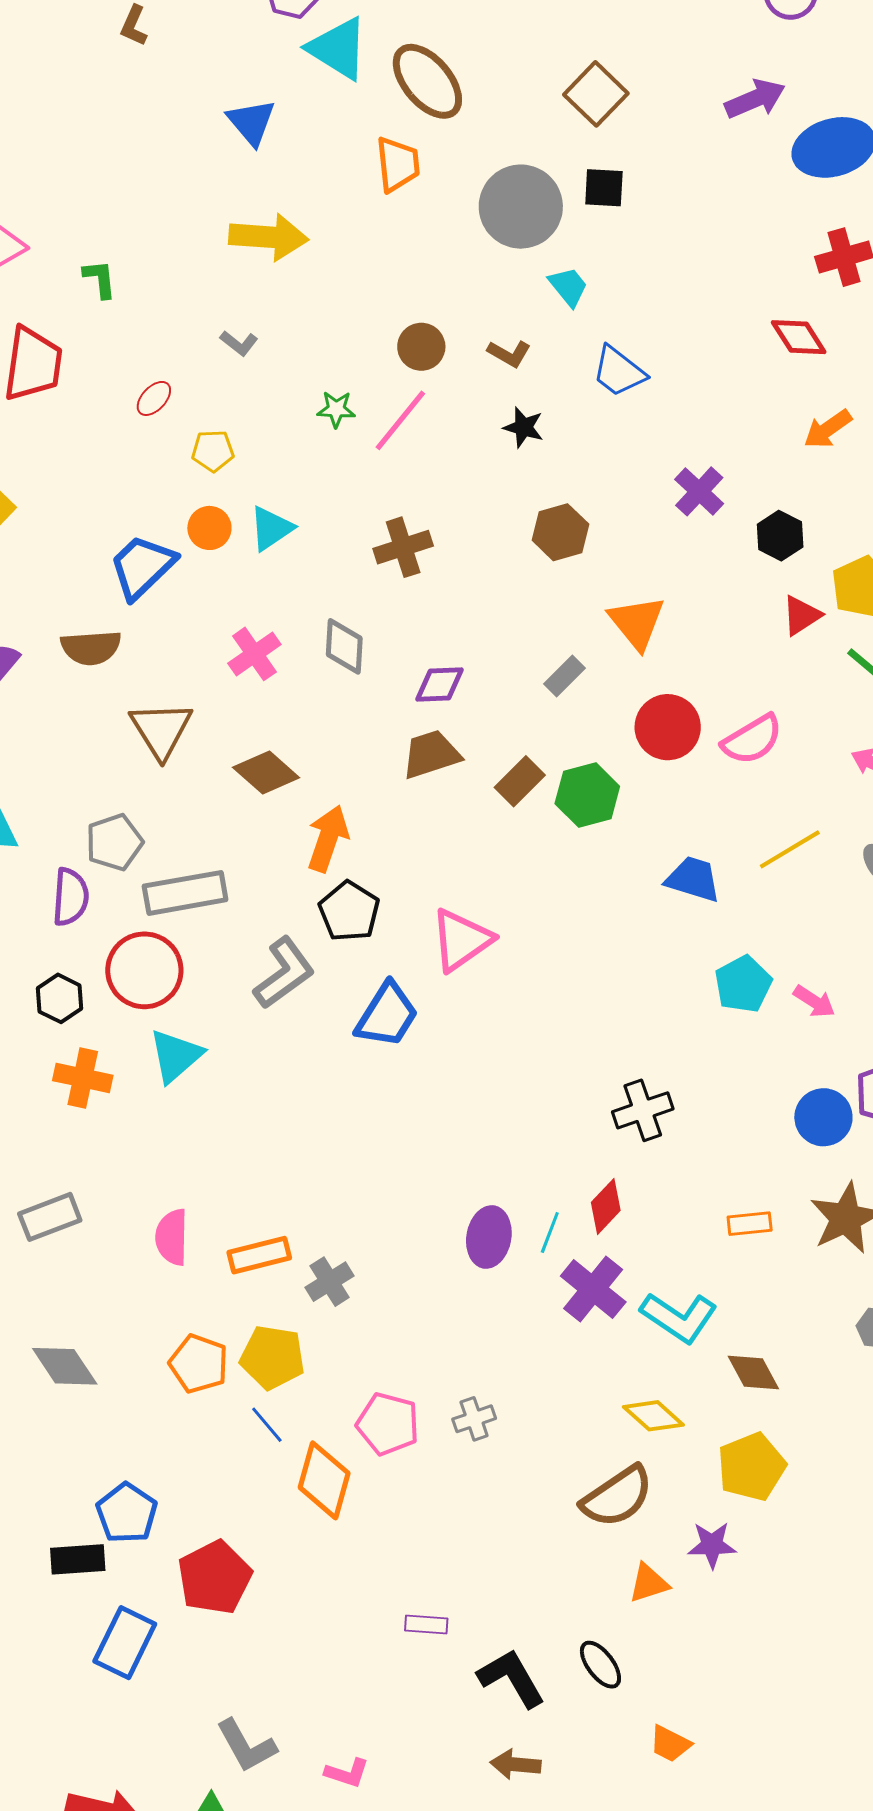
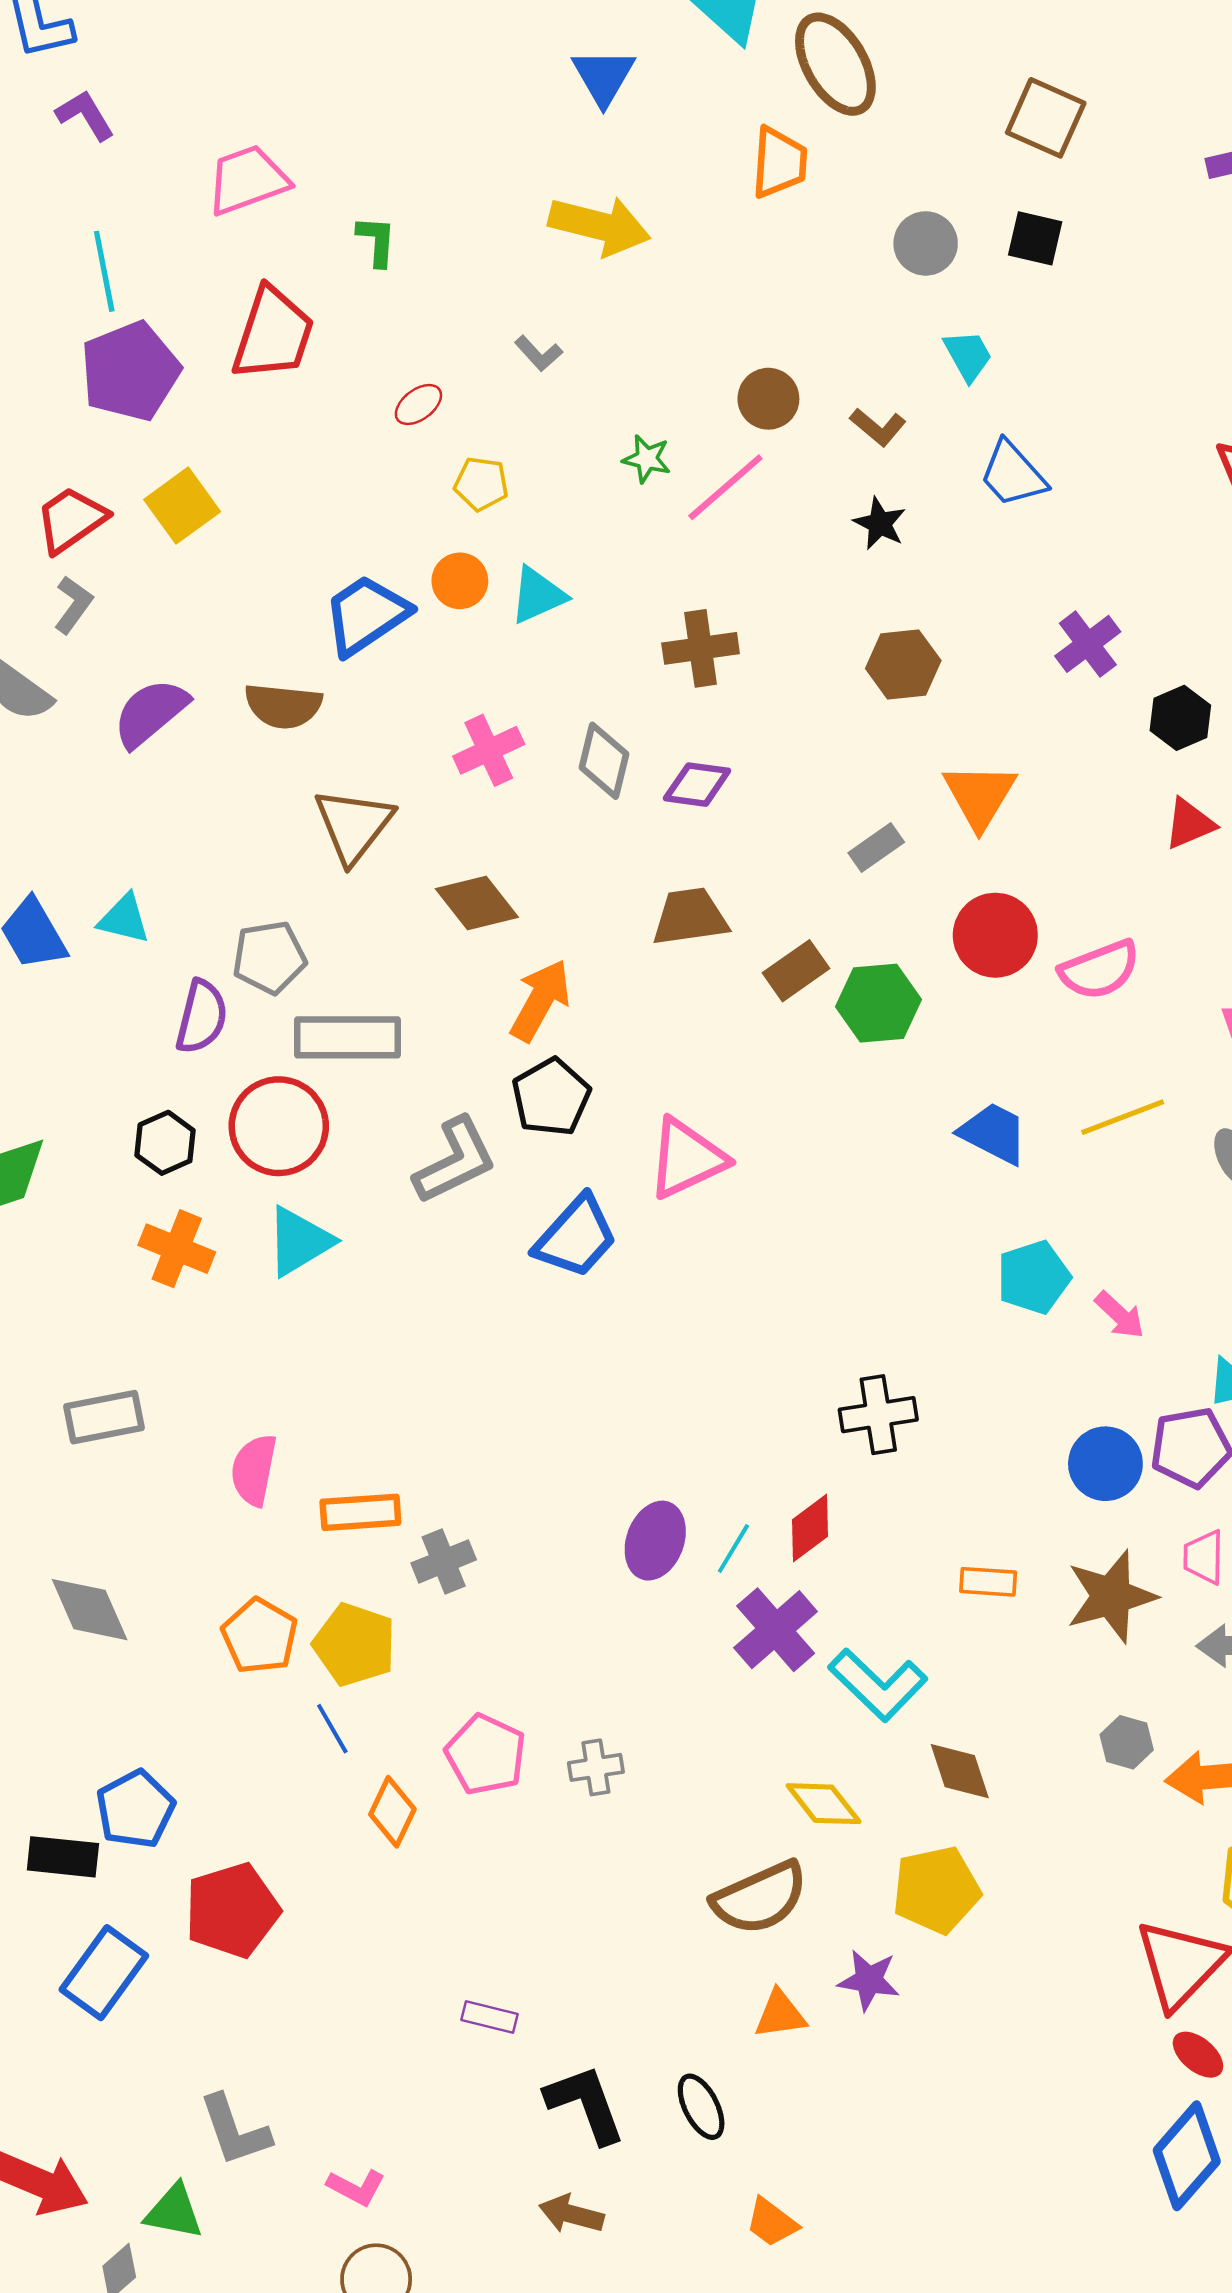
brown square: (596, 94) -> (1046, 118), turned -30
gray circle: (521, 207) -> (926, 243), size x0.6
purple diamond: (440, 684) -> (697, 785), moved
orange diamond: (324, 1480) -> (392, 1812), size x0.7

